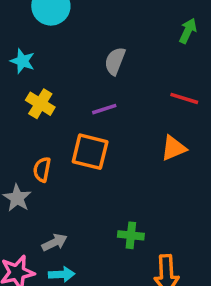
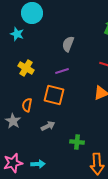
cyan star: (22, 61) -> (17, 34), moved
gray arrow: (54, 242) -> (48, 126), moved

